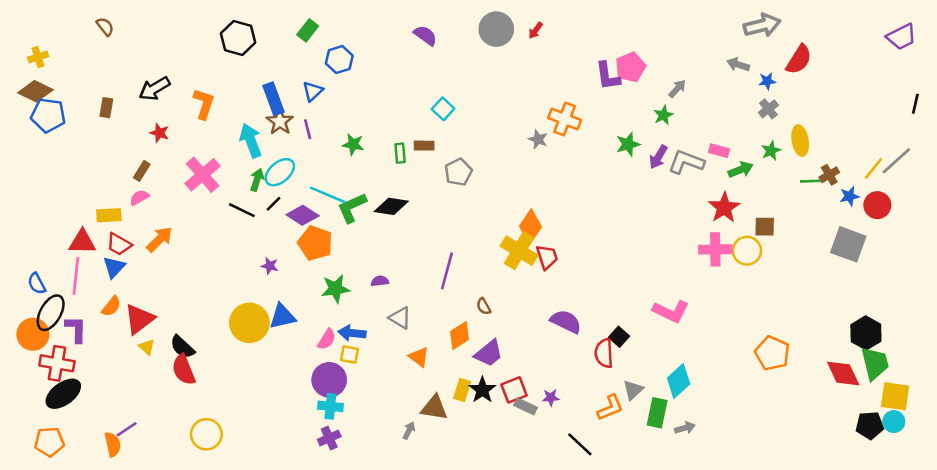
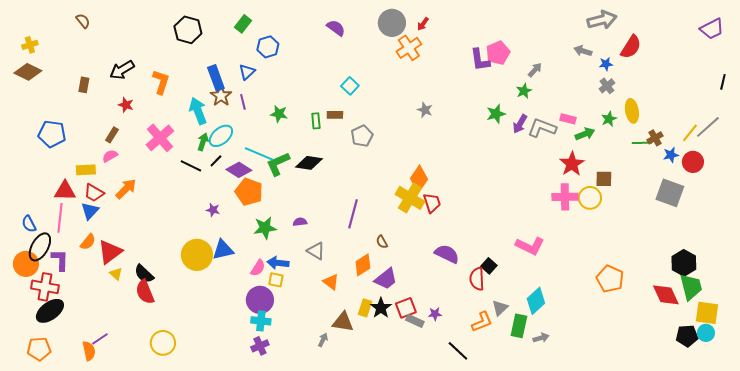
blue pentagon: (48, 115) -> (52, 134), moved
orange cross: (565, 119) -> (409, 48), moved, turned 35

